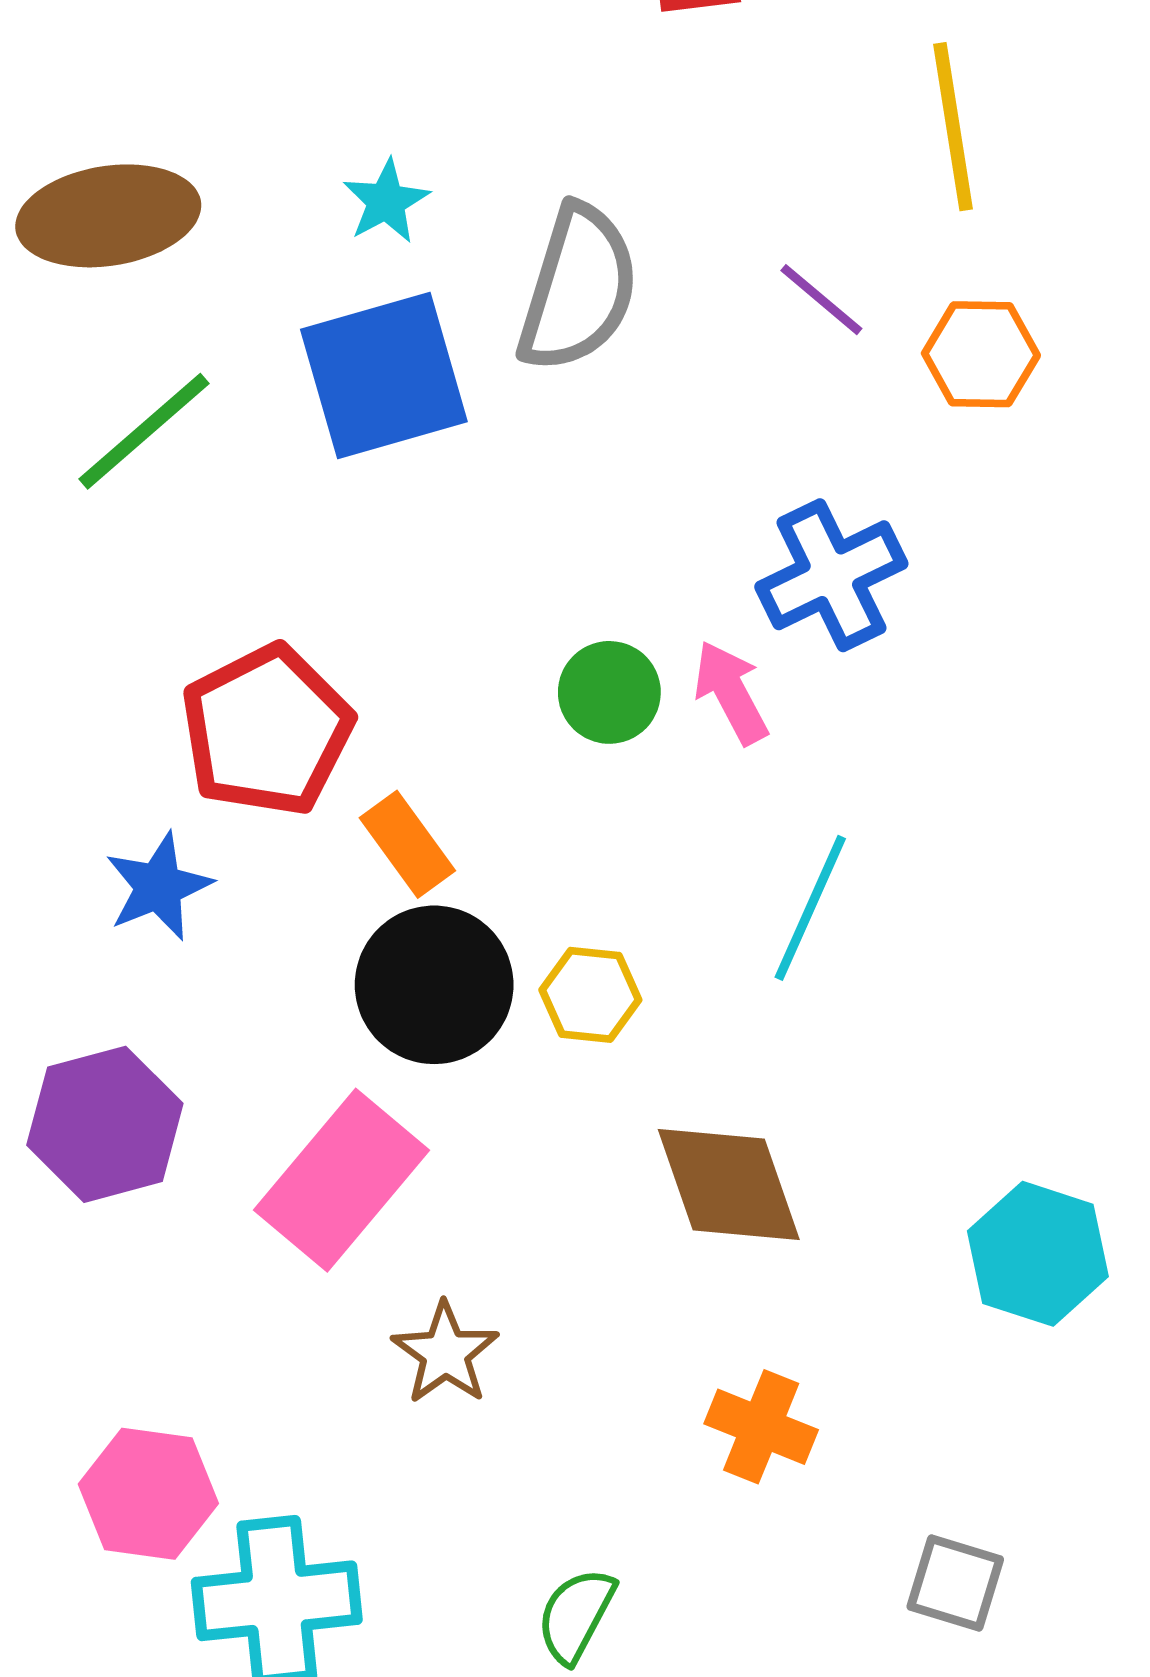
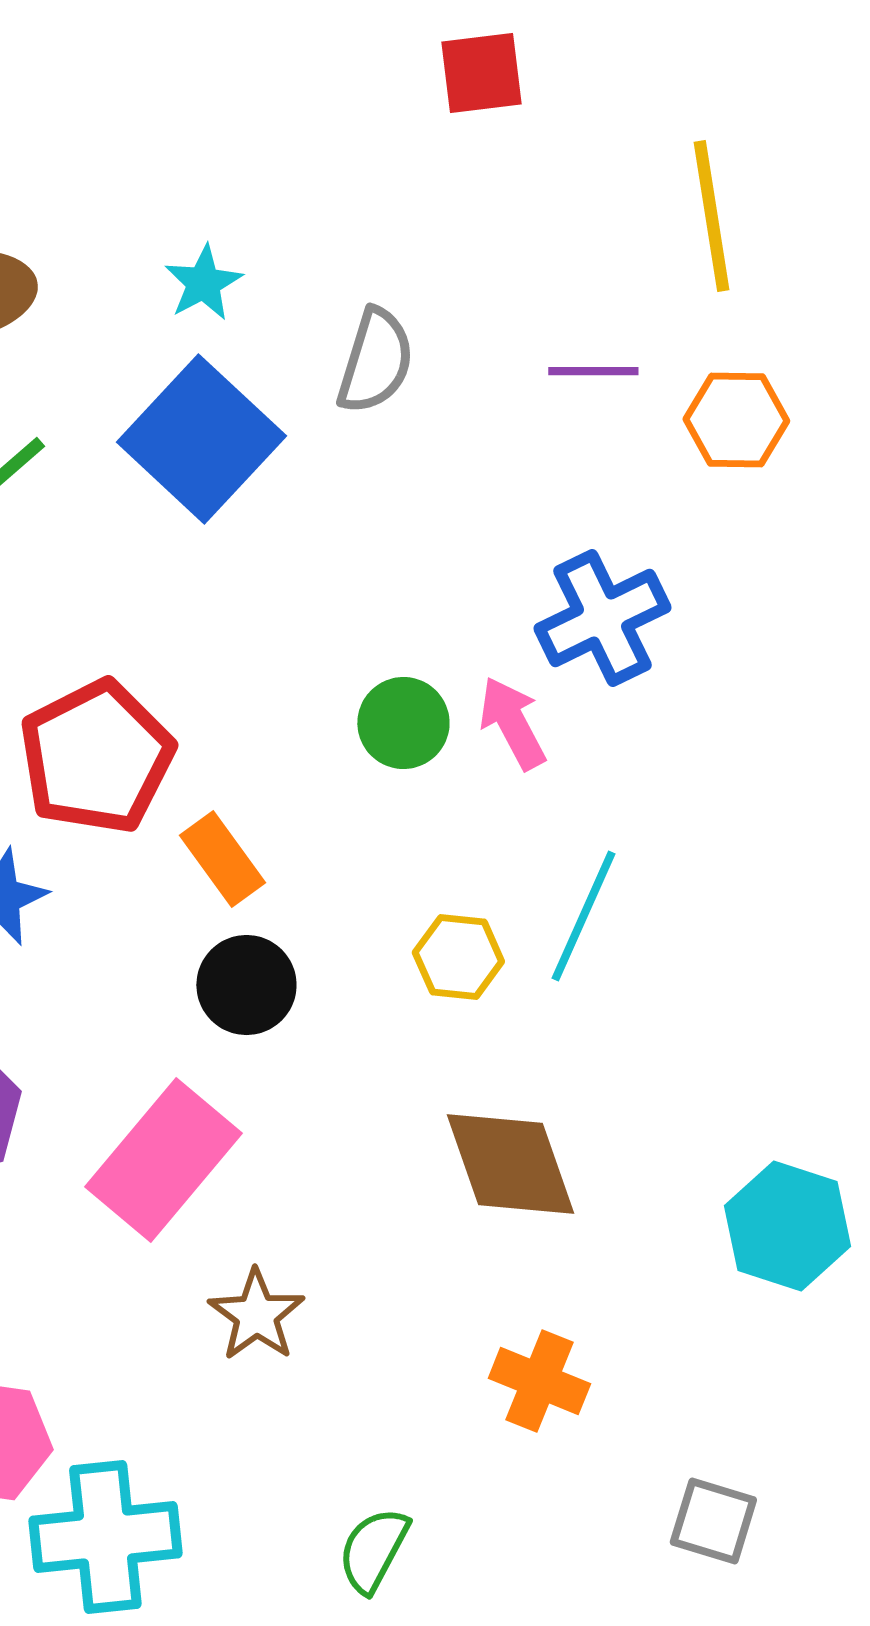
gray semicircle: (578, 288) -> (375, 361), size x0.7
purple line: (821, 300) -> (593, 371), turned -40
blue square: (384, 375) -> (201, 439), turned -31
black circle: (434, 985) -> (246, 985), size x0.7
yellow hexagon: (590, 995) -> (458, 957), moved

